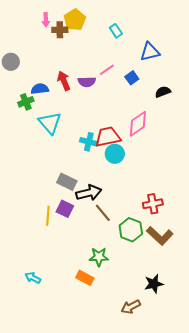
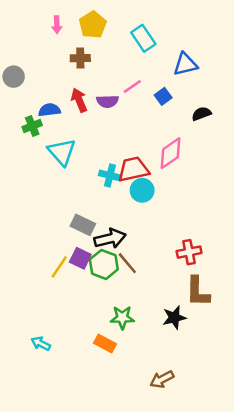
brown cross: (60, 30) -> (80, 58), moved
cyan rectangle: (116, 31) -> (143, 38), size x1.5
yellow line: (48, 216) -> (59, 267), turned 30
green hexagon: (131, 230) -> (104, 264), moved
brown L-shape: (160, 236) -> (198, 292), turned 48
black star: (154, 284) -> (174, 318), moved

